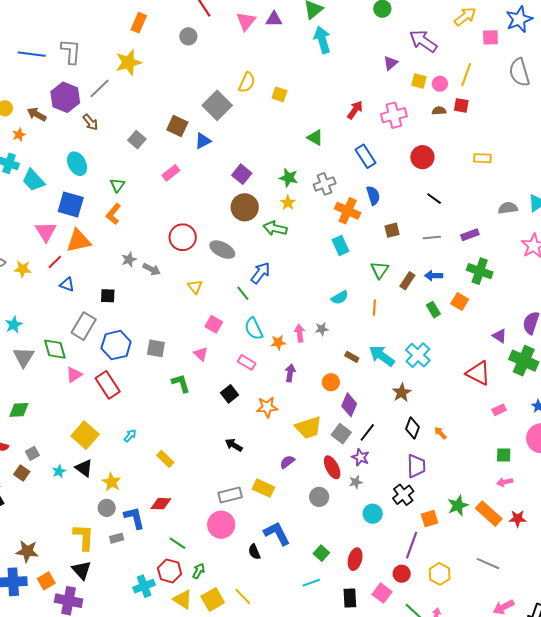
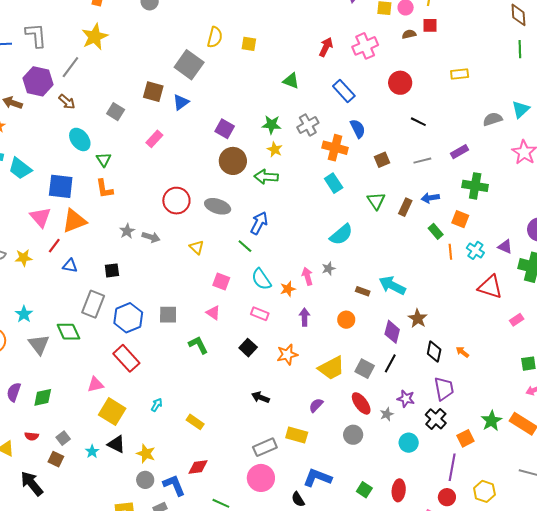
cyan ellipse: (77, 164) -> (80, 139), moved
orange L-shape: (113, 214) -> (104, 189), turned -40
cyan semicircle: (340, 297) -> (341, 235), size x1.4
orange line: (374, 308) -> (450, 252), moved
cyan cross: (418, 355) -> (475, 250), moved, size x0.7
pink triangle: (74, 375) -> (96, 384), moved, turned 30
purple diamond: (349, 405) -> (392, 332), moved
purple star: (360, 457) -> (406, 399), moved
blue L-shape: (277, 534) -> (317, 478), turned -32

